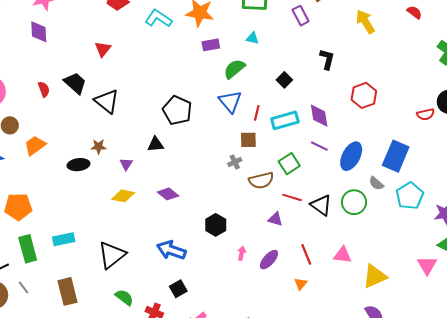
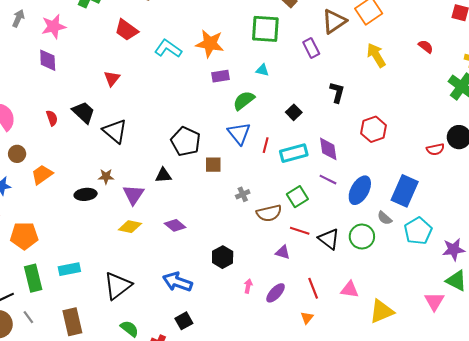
brown square: (248, 140) -> (213, 165), moved
purple triangle: (126, 164) -> (133, 195), size x1.6

